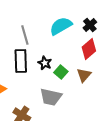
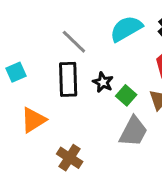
gray line: (25, 35) -> (74, 42), turned -30
gray trapezoid: (51, 97) -> (133, 132), moved, turned -75

